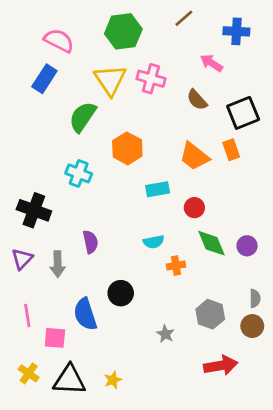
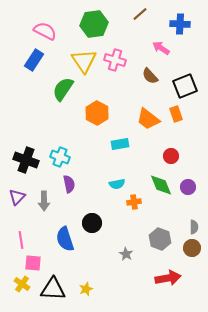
cyan cross: (79, 173) -> (60, 157), moved
red circle: (194, 208) -> (171, 156), moved
pink square: (55, 338) -> (33, 263), moved

